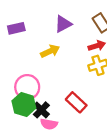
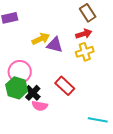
purple triangle: (63, 24) -> (55, 45), moved, turned 42

